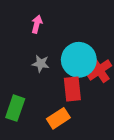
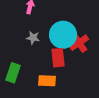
orange rectangle: (58, 118) -> (47, 81), turned 36

